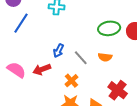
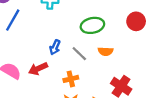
green ellipse: (109, 28) -> (92, 25), moved
orange cross: (71, 81) -> (71, 79), turned 32

